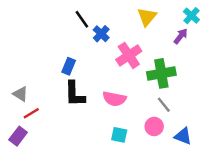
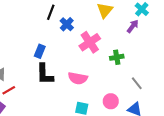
black line: (82, 19) -> (51, 12), turned 56
green cross: (161, 73) -> (117, 57), size x0.6
gray line: (164, 105) -> (137, 83), moved

